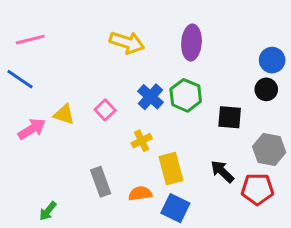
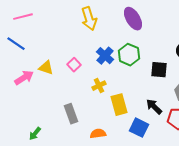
yellow arrow: (127, 43) -> (89, 19), turned 55
purple ellipse: (191, 43) -> (133, 19), turned -35
orange semicircle: (140, 193) -> (98, 134), moved
blue square: (175, 208) -> (139, 128), moved

